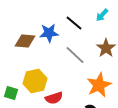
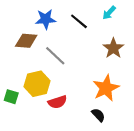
blue star: (49, 33) -> (46, 19), moved
gray line: (75, 55) -> (55, 56), moved

